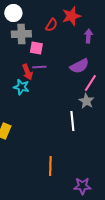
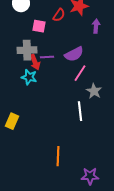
gray cross: (21, 34) -> (27, 50), moved
pink square: (36, 48) -> (39, 26), moved
purple semicircle: (79, 66) -> (74, 54), moved
pink line: (90, 83) -> (80, 73), moved

